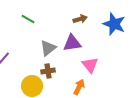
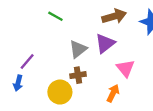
brown arrow: (80, 19) -> (114, 16), size x1.5
purple triangle: (72, 43) -> (105, 43), turned -30

